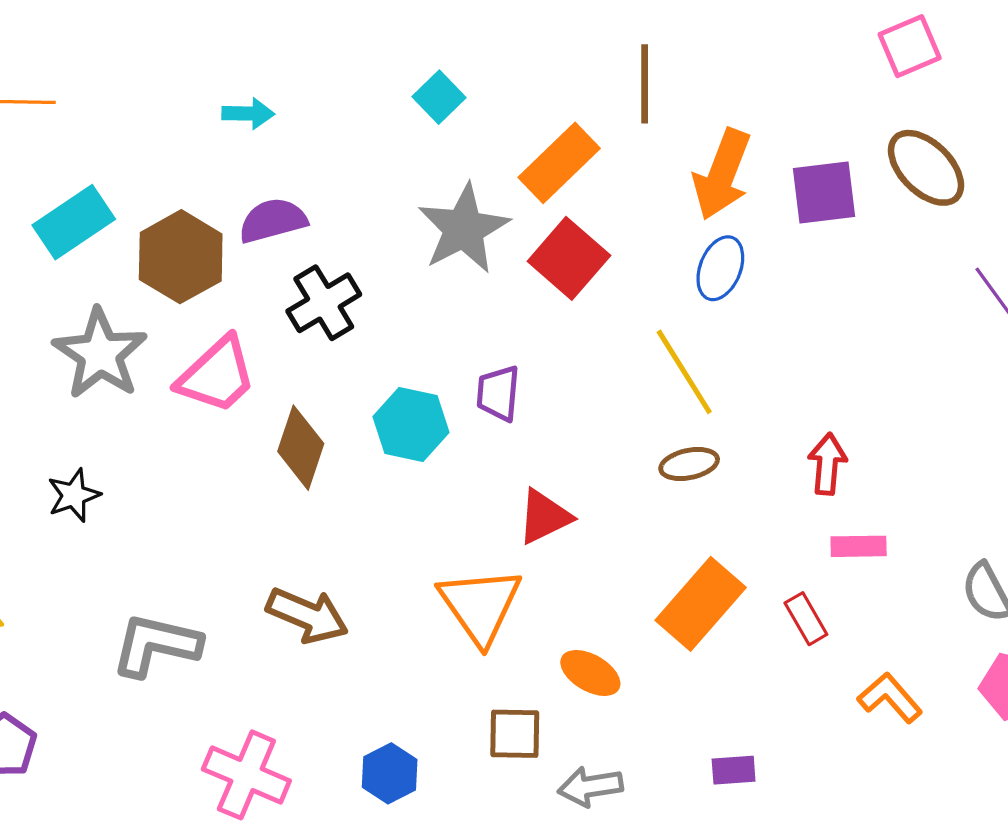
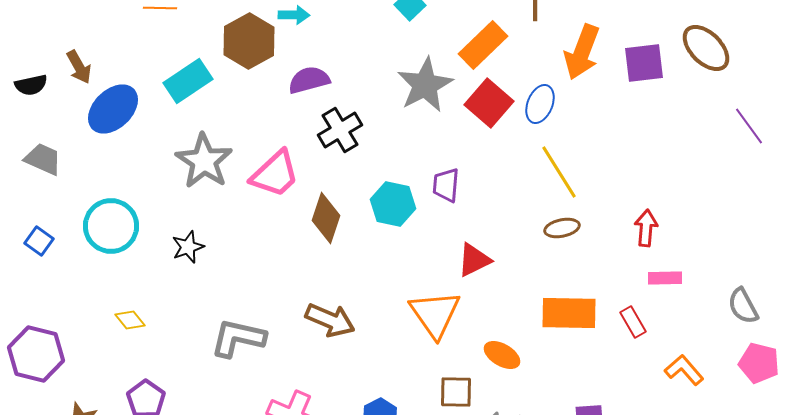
brown hexagon: (181, 257) -> (249, 41), moved
blue ellipse: (720, 268) -> (540, 104), moved
orange rectangle: (701, 604) -> (569, 313), turned 50

